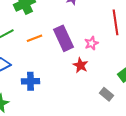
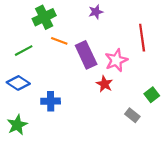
orange line: (34, 38) -> (59, 41), moved, turned 42
pink star: (91, 43) -> (116, 60), size x1.5

